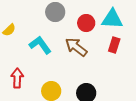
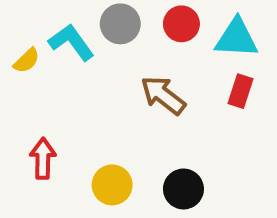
red circle: (86, 23) -> (181, 24), moved
cyan L-shape: (40, 45) -> (71, 42), moved

